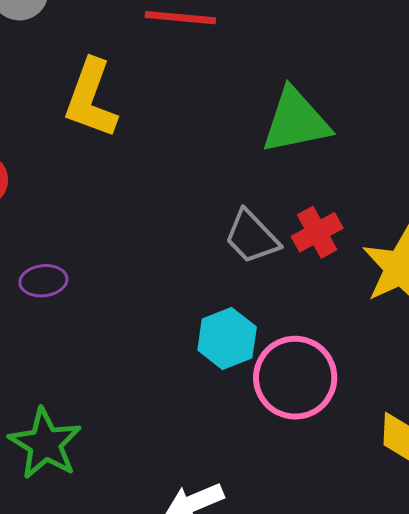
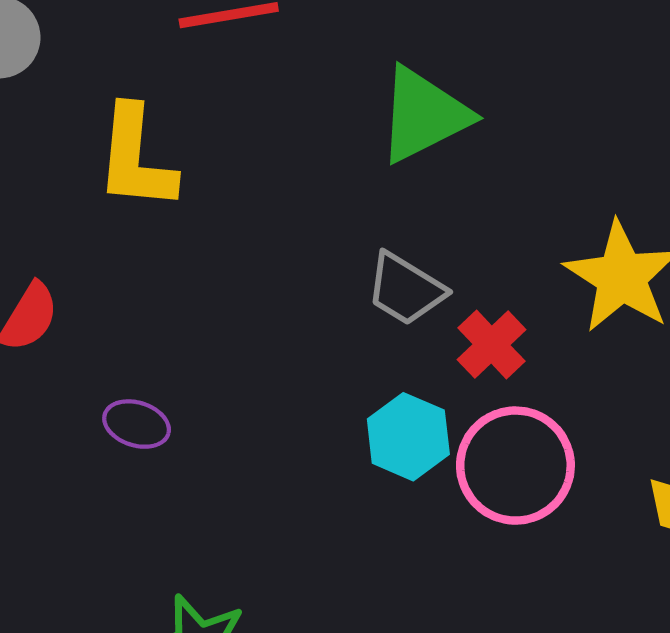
red cross: (317, 232) -> (491, 345), moved
purple ellipse: (43, 281) -> (137, 424), turned 39

